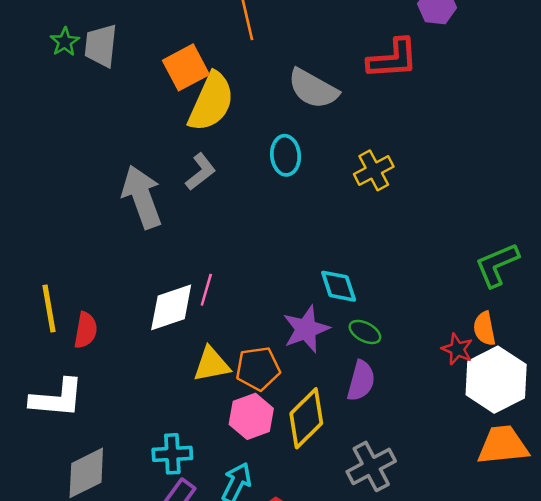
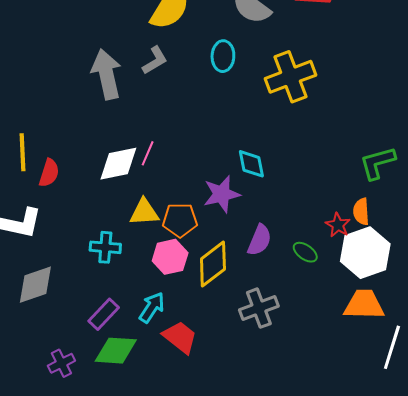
yellow cross: (374, 170) -> (290, 77), size x1.6
green ellipse: (365, 332) -> (305, 252), moved
cyan cross: (172, 454) -> (105, 247), moved

